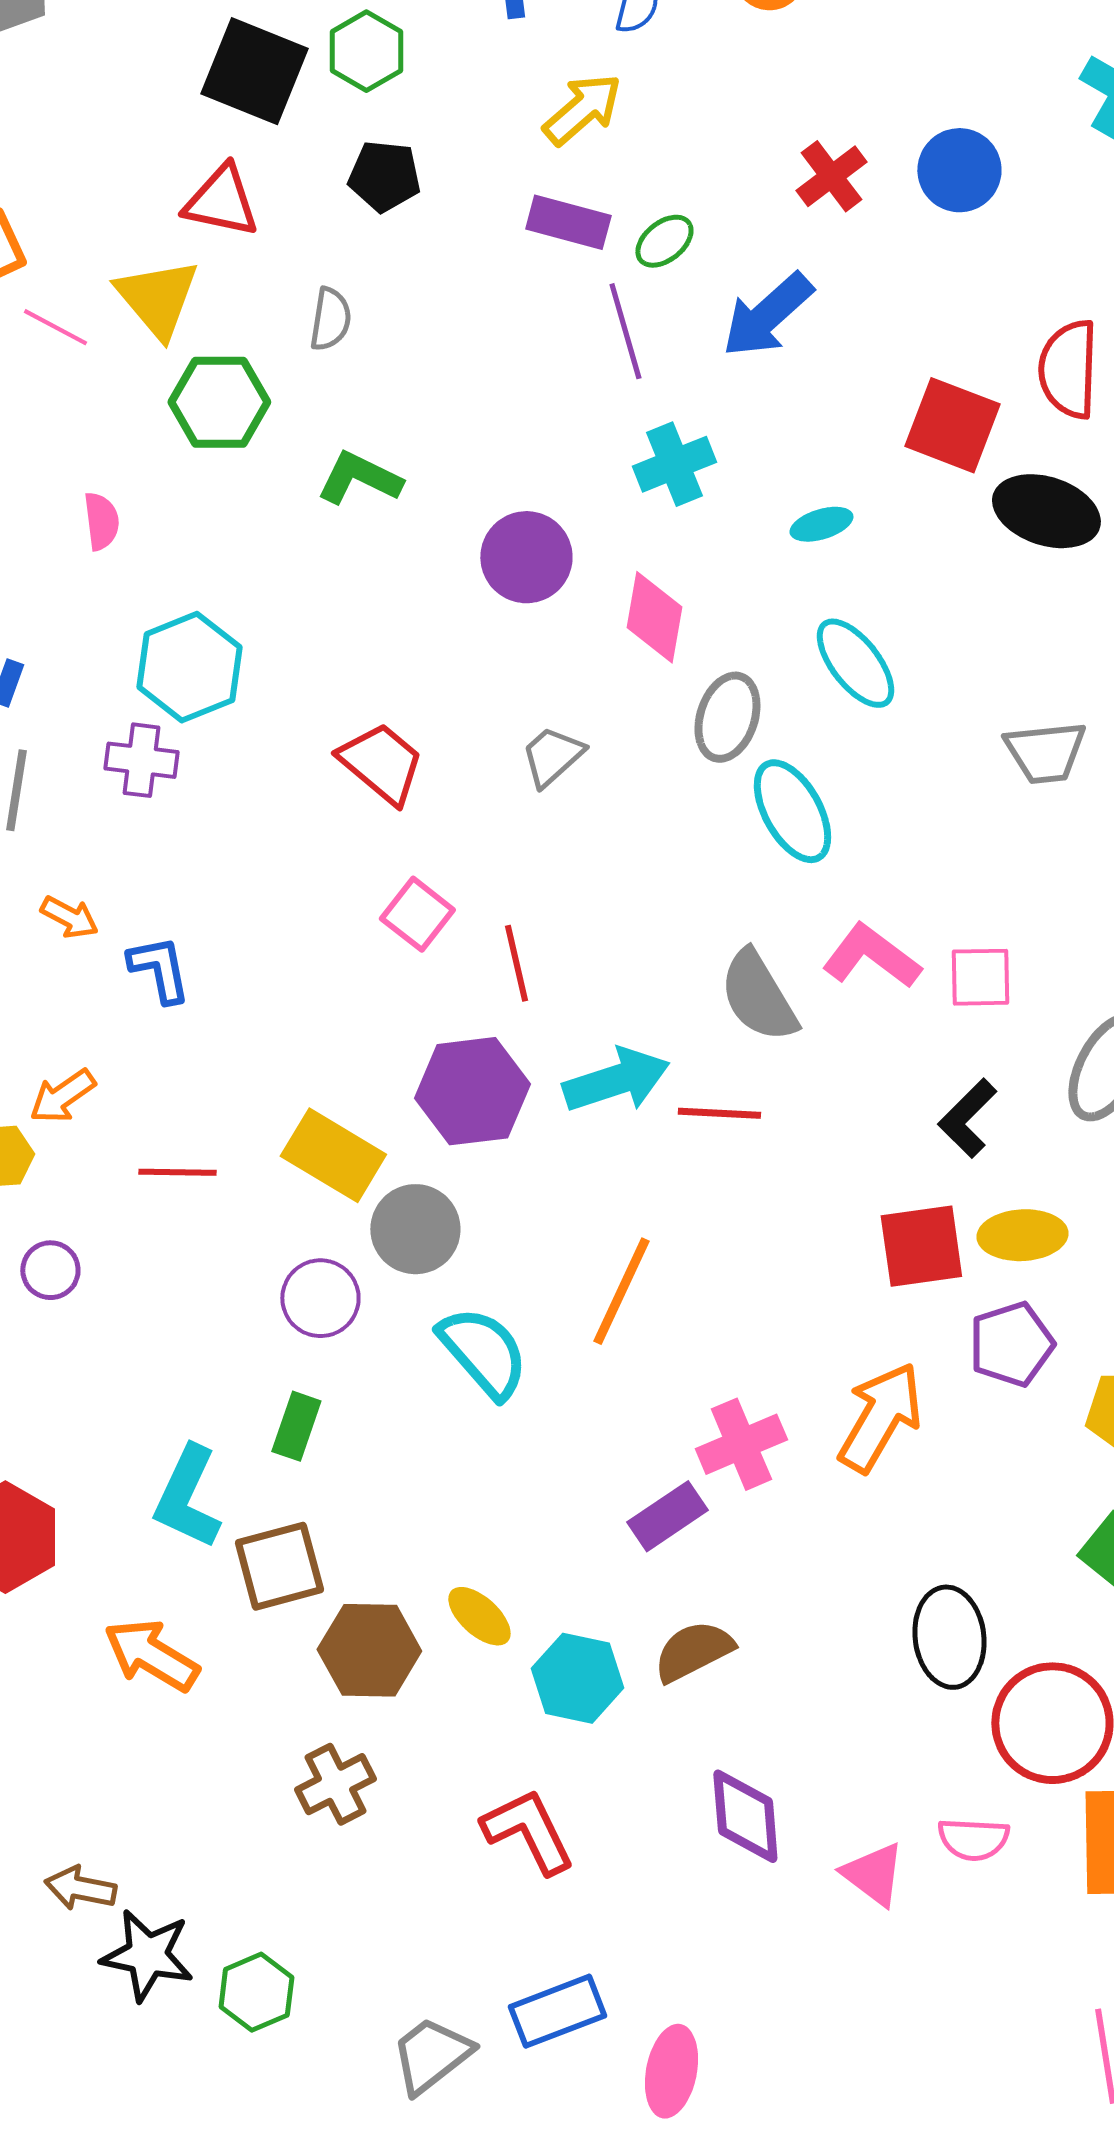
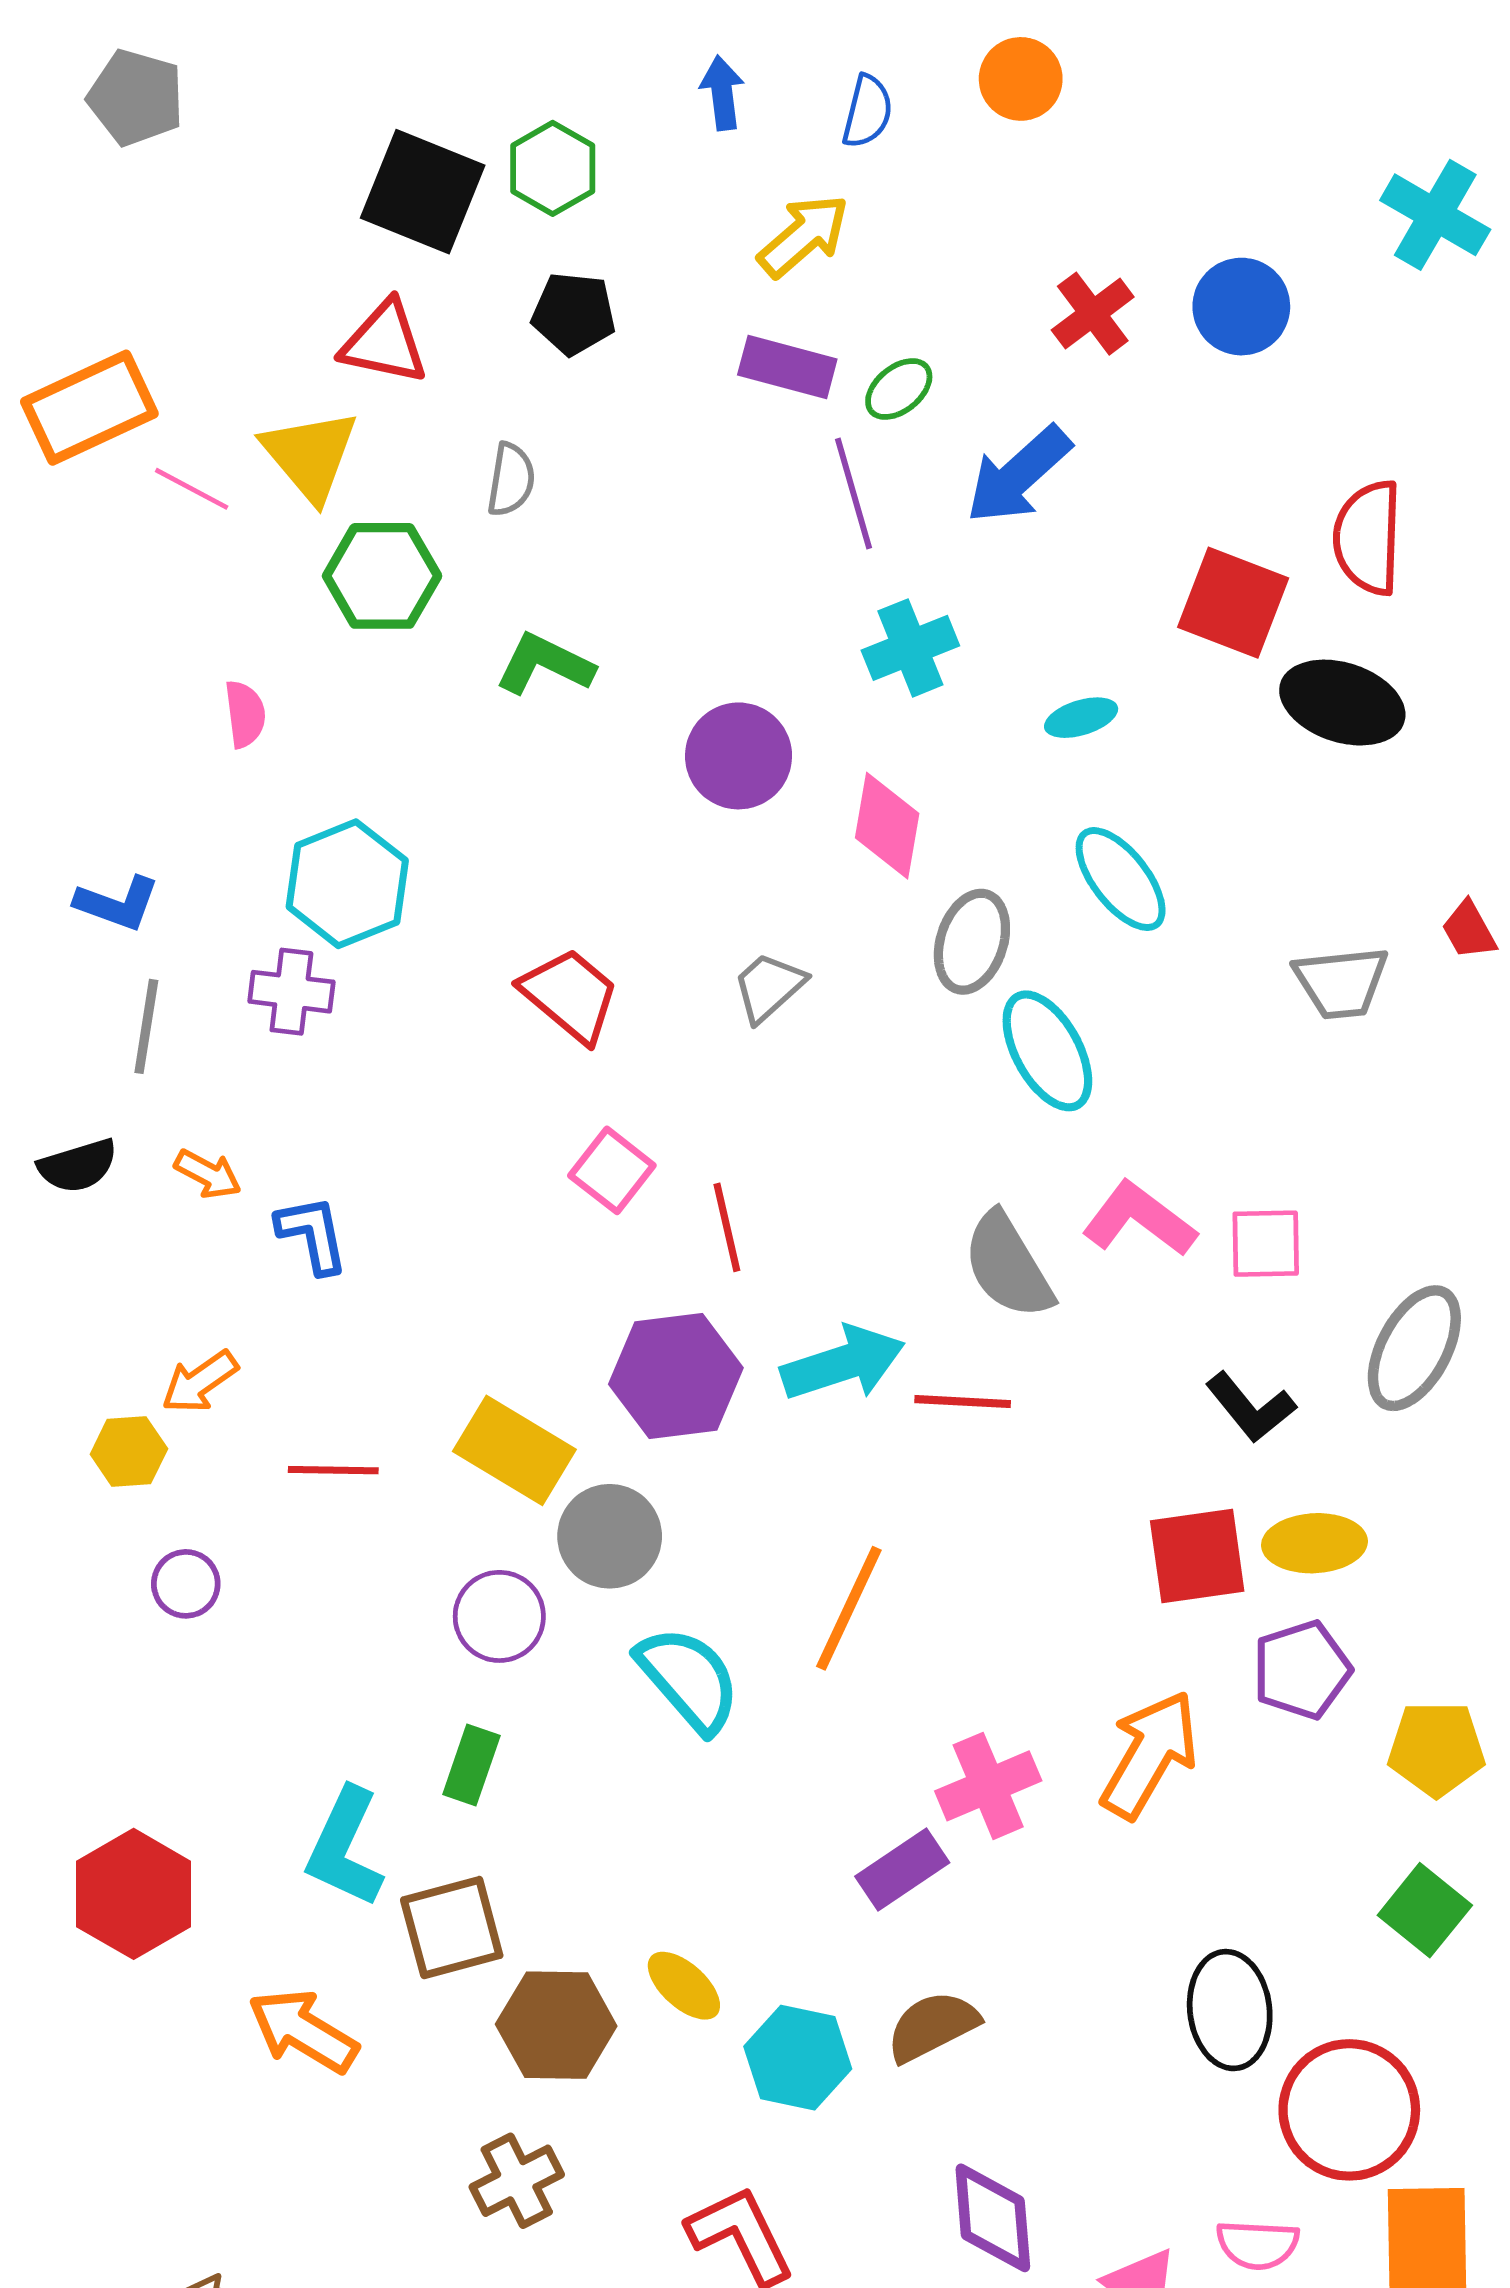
black L-shape: (967, 1118) -> (1251, 1407), turned -84

